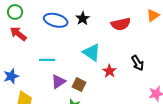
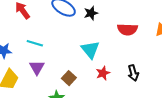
cyan line: (47, 60) -> (35, 43), moved
purple triangle: (58, 82) -> (37, 68), moved, turned -42

